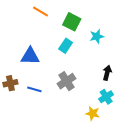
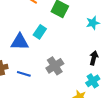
cyan star: (97, 36) -> (93, 23), moved
cyan rectangle: (66, 46) -> (40, 32), moved

